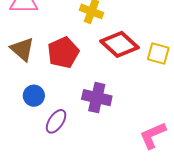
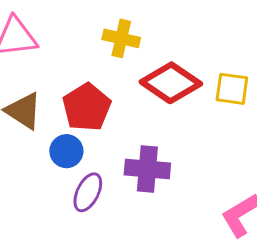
blue circle: (34, 96) -> (66, 151), moved
purple ellipse: (56, 121) -> (88, 192), moved

